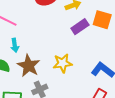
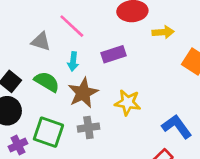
purple rectangle: (80, 27) -> (113, 54), moved

